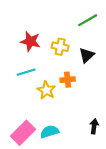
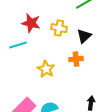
cyan line: (26, 72) -> (18, 45), moved
orange cross: (68, 80) -> (76, 59), moved

